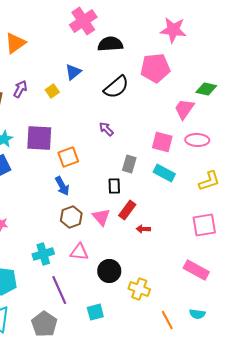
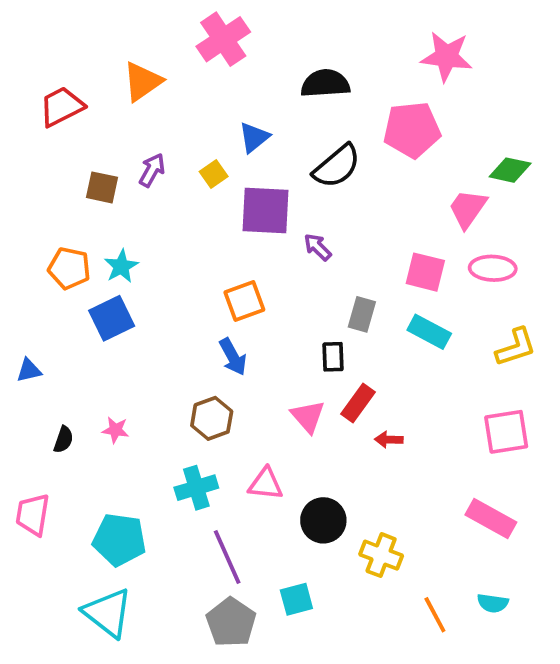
pink cross: (83, 21) -> (223, 39), moved
purple square: (39, 138) -> (266, 211), moved
brown hexagon: (71, 217) -> (212, 418), moved
gray pentagon: (44, 324) -> (231, 622), moved

